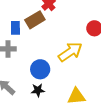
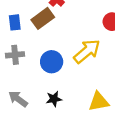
blue rectangle: (15, 28) -> (15, 22), moved
blue circle: (40, 69) -> (52, 62), moved

